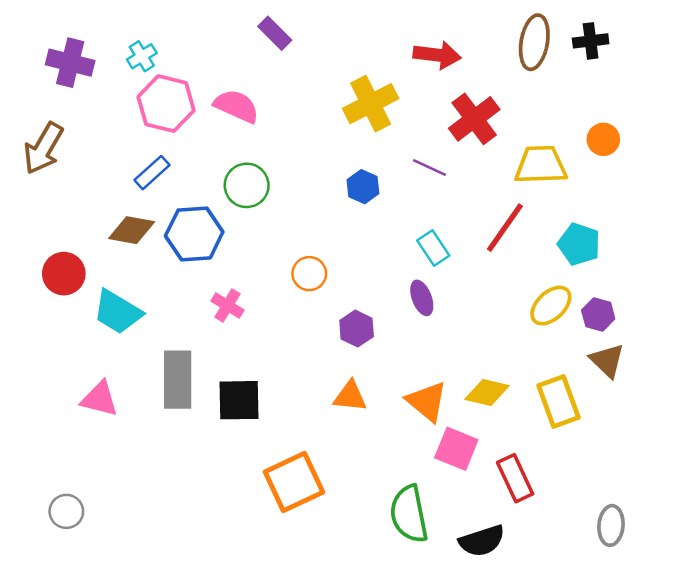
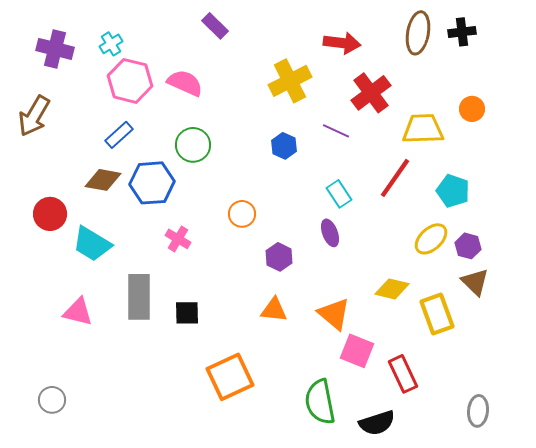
yellow diamond: (487, 393) -> (392, 289), moved
black square: (239, 400) -> (187, 313), size x0.7

